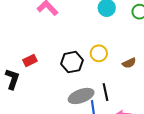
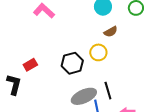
brown semicircle: (129, 63) -> (111, 32), moved

